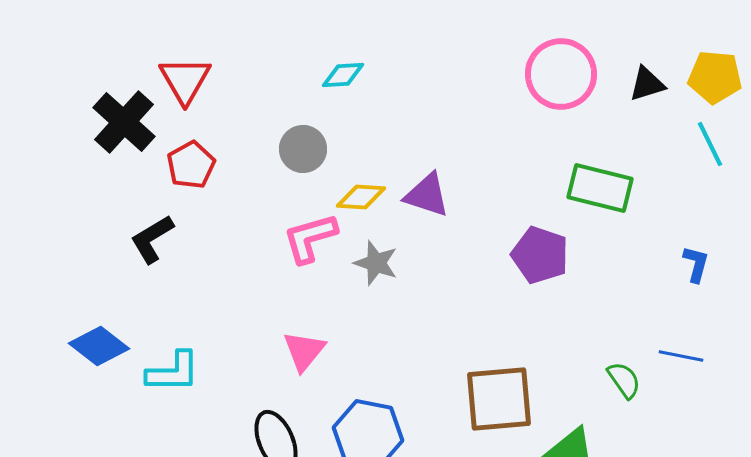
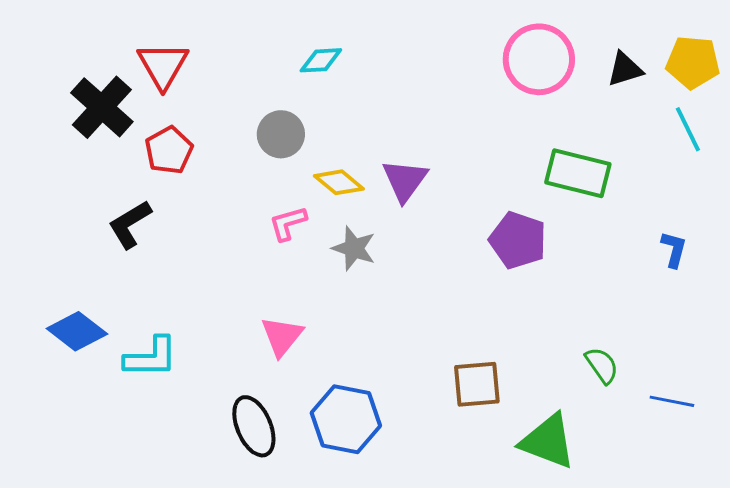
purple triangle: (427, 195) -> (405, 180), turned 48
yellow diamond: (361, 197) -> (339, 182), turned 36
pink L-shape: (310, 238) -> (288, 223), size x0.7
blue line: (681, 356) -> (672, 401), moved
brown square: (499, 399) -> (477, 384), size x0.7

